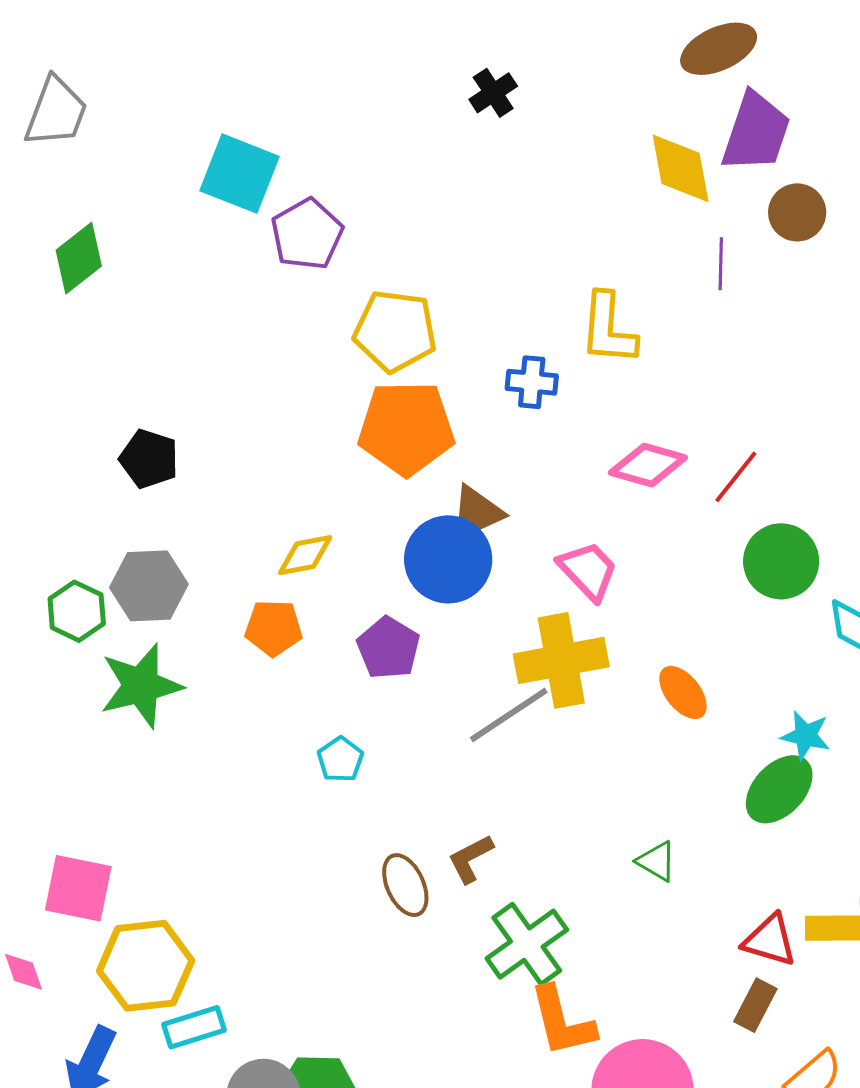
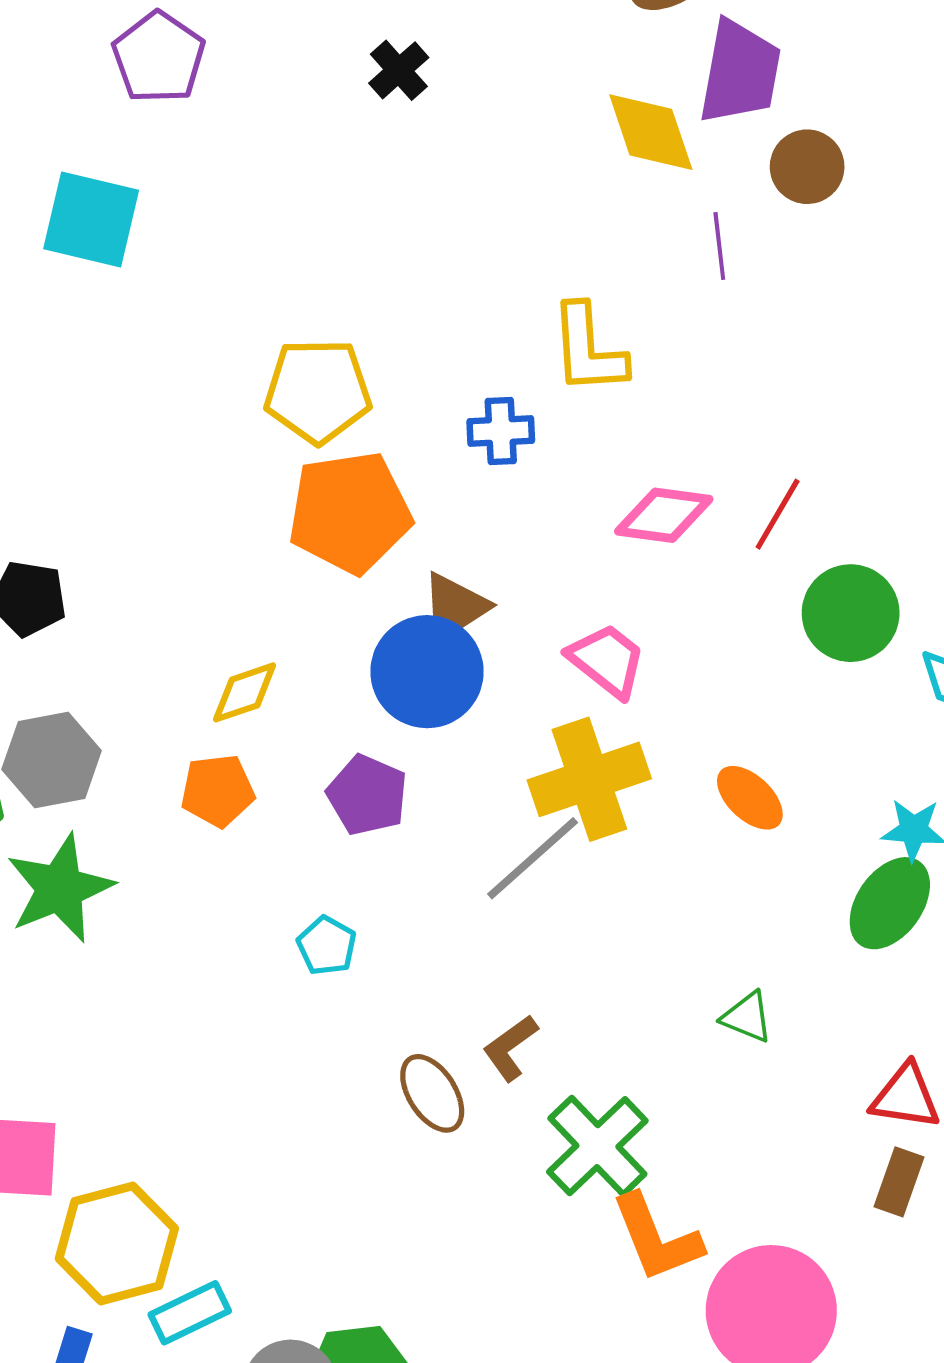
purple pentagon: (307, 234) -> (159, 57), moved

